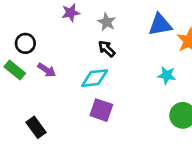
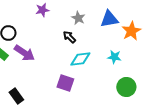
gray star: (107, 22) -> (78, 18), moved
purple arrow: (47, 70) -> (24, 53), size x1.5
cyan diamond: (95, 78) -> (80, 59), moved

